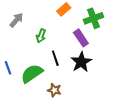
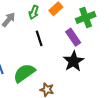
green arrow: (41, 36) -> (34, 12), moved
black line: (55, 58) -> (39, 38), moved

